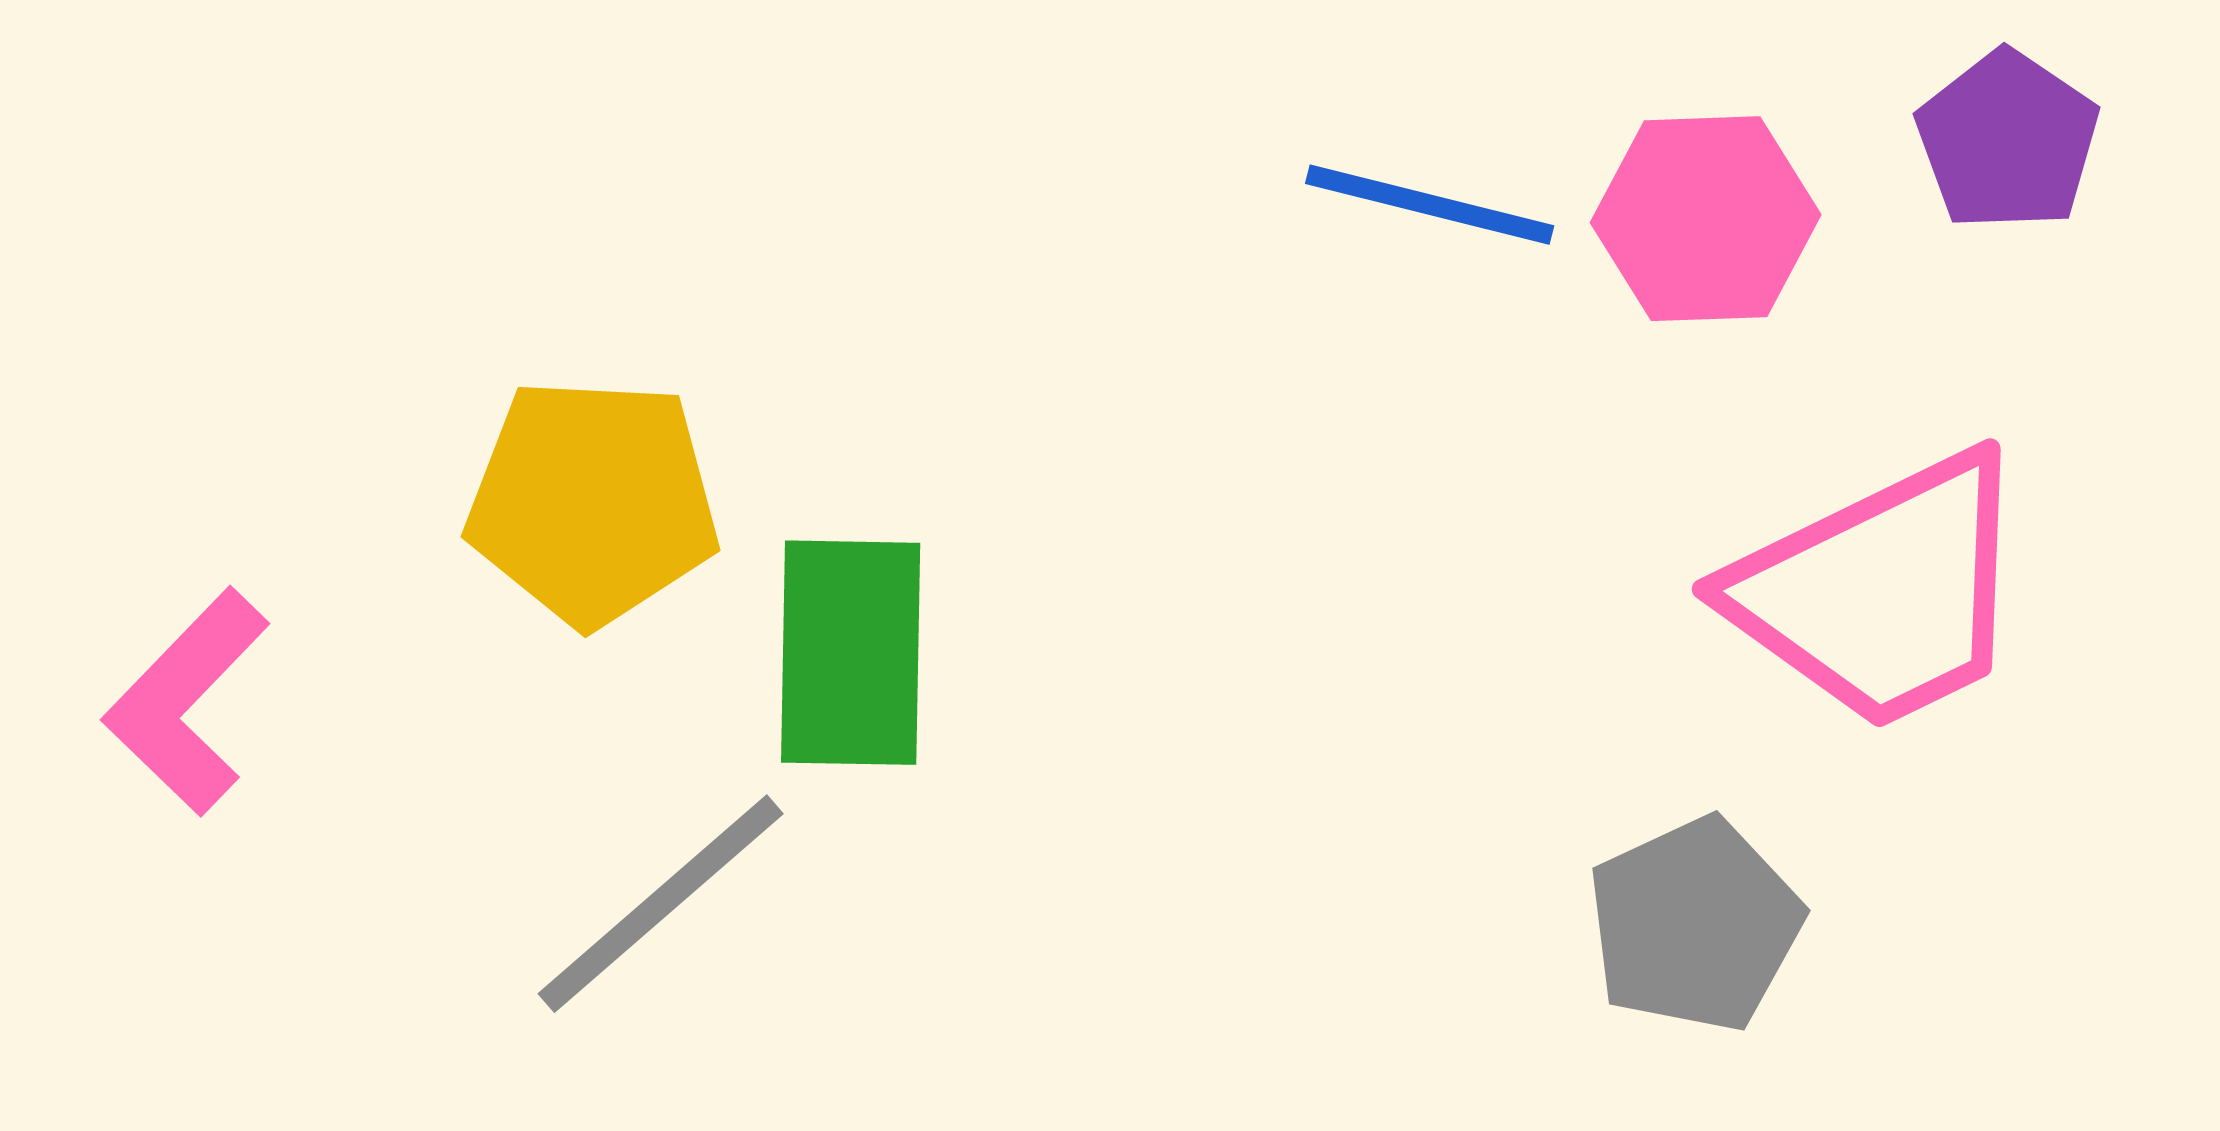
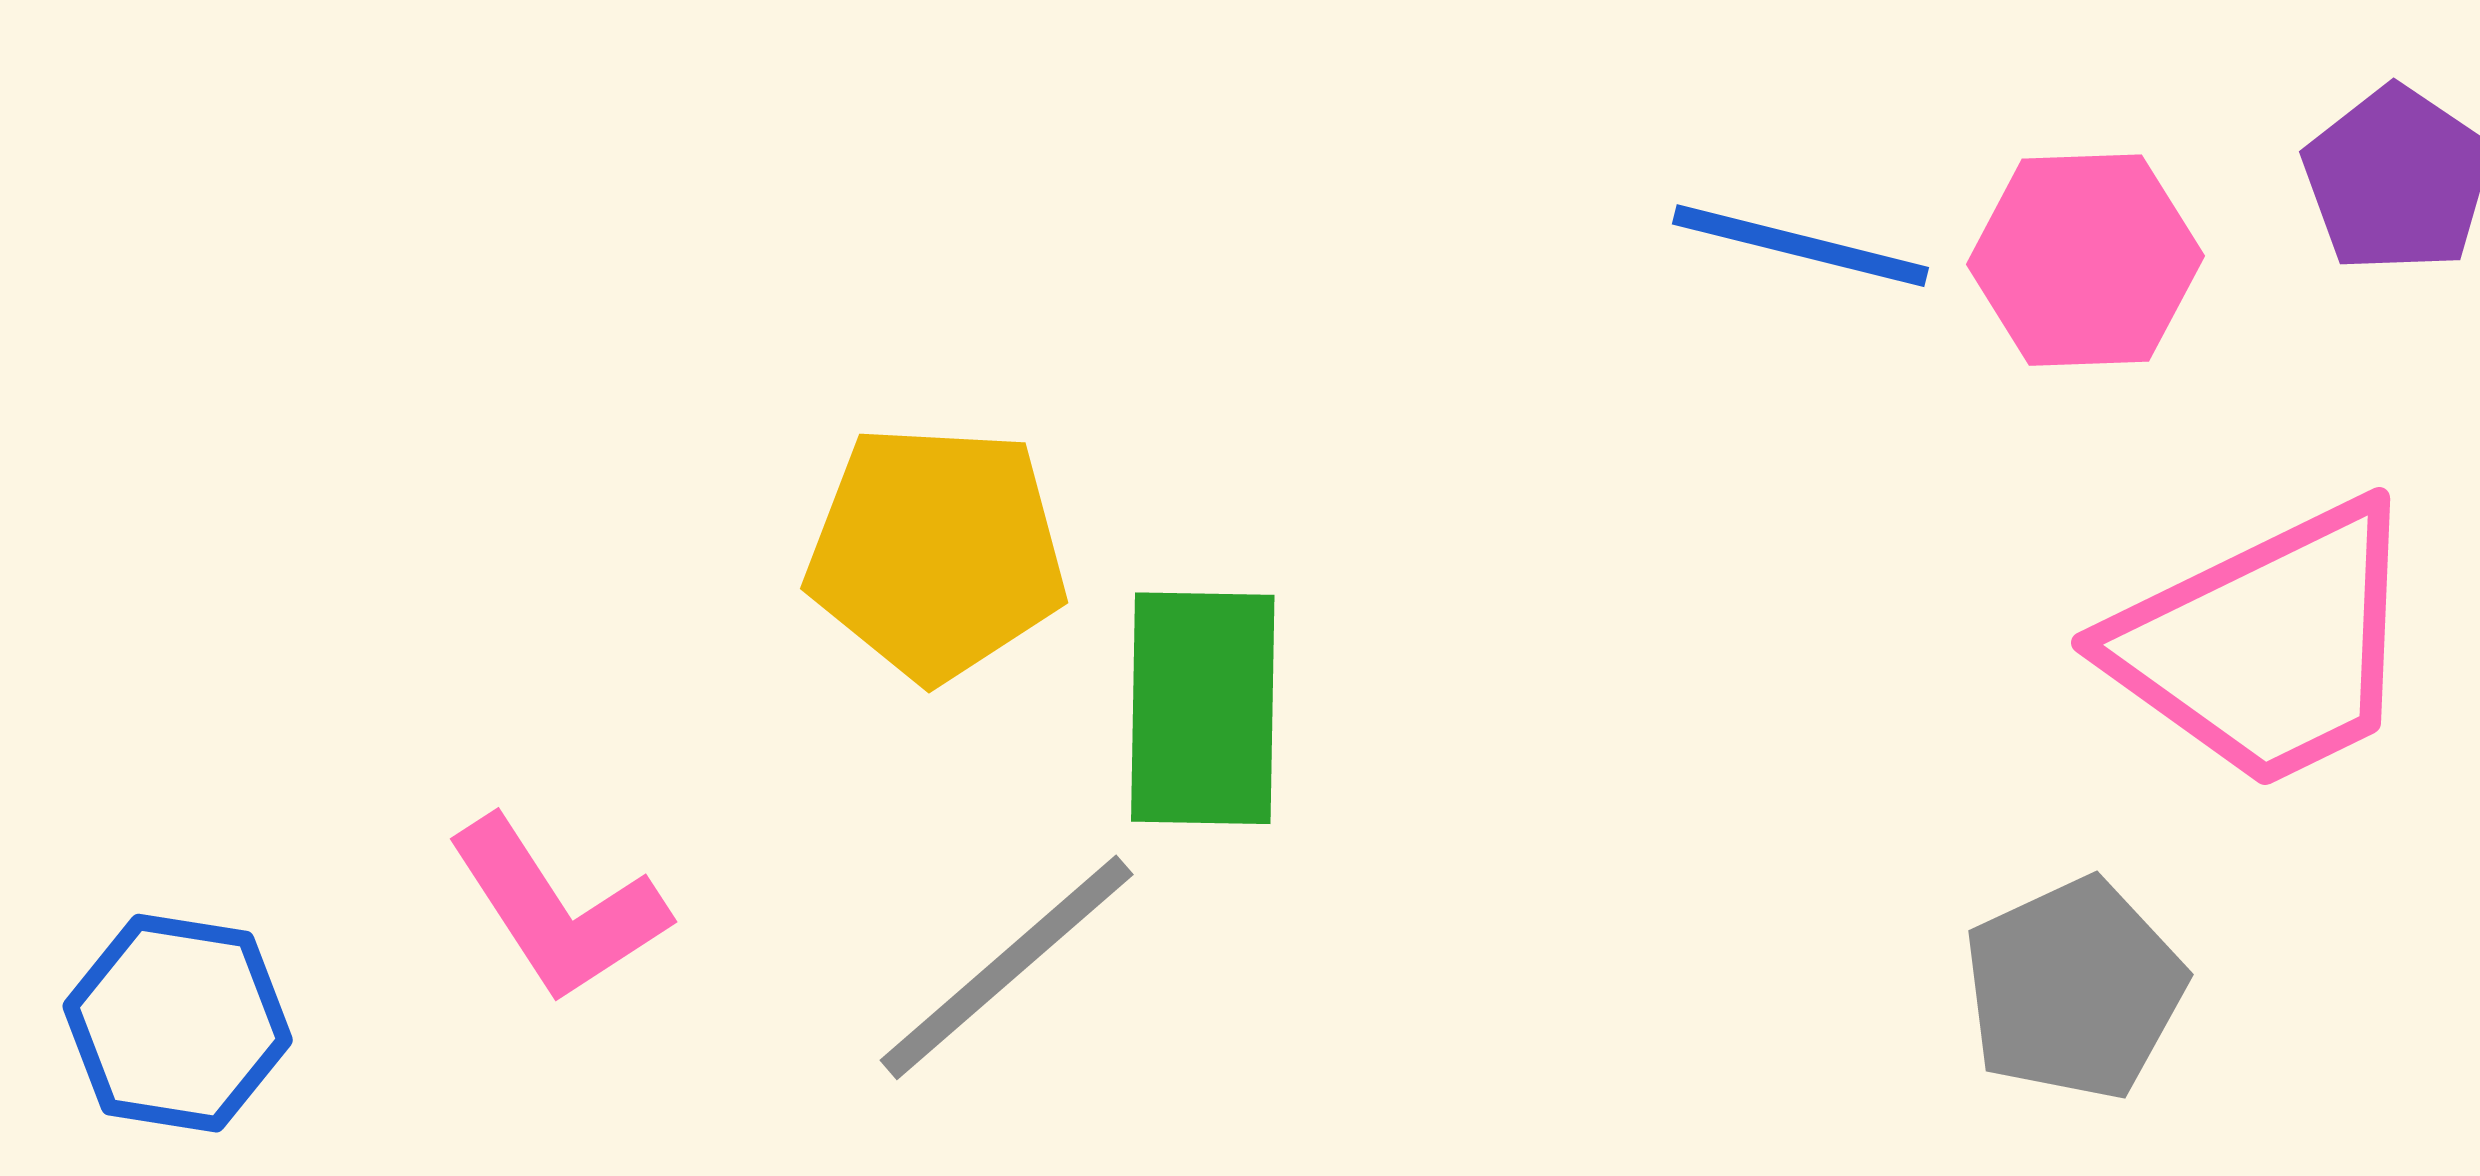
pink L-shape: (187, 702) -> (558, 910), moved, turned -77

